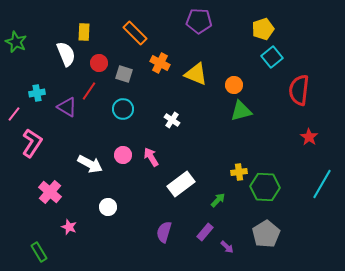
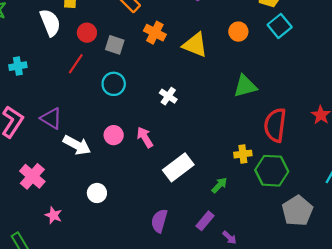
orange circle: (234, 85) -> (238, 32), moved
red semicircle: (299, 90) -> (275, 125), moved
purple triangle: (67, 107) -> (51, 118), moved
gray pentagon: (266, 234) -> (297, 211), moved

